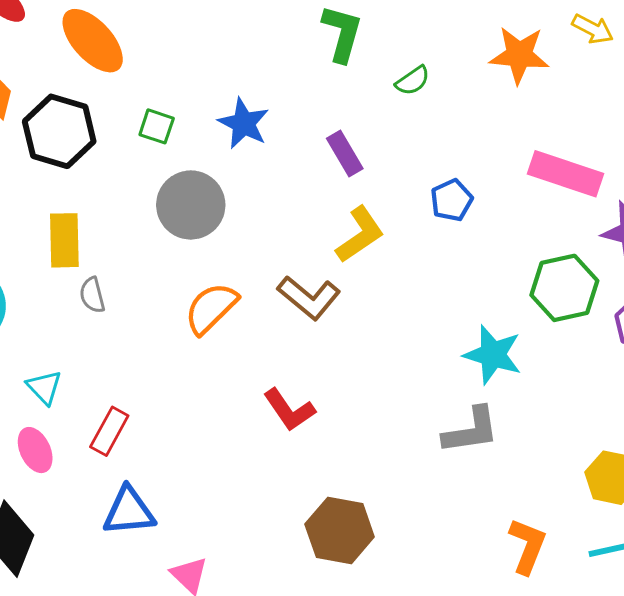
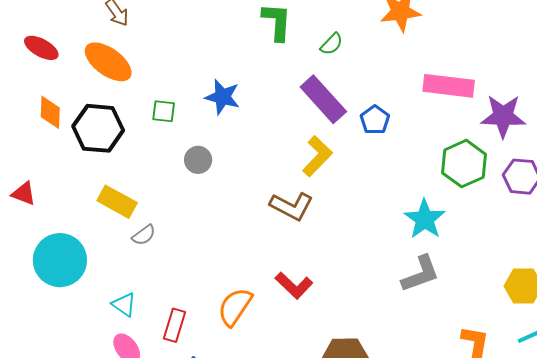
purple rectangle: (345, 154) -> (323, 99), moved, size x1.6
gray circle: (191, 205) -> (198, 160), size x0.6
yellow rectangle: (64, 240) -> (117, 202), turned -48
gray semicircle: (92, 295) -> (144, 235), turned -100
orange semicircle: (211, 308) -> (235, 307), moved
cyan star: (493, 355) -> (425, 219), turned 30

